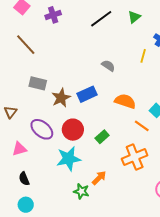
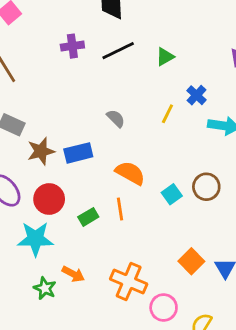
purple cross: (53, 15) -> (72, 46), moved
orange line: (142, 126) -> (120, 209), moved, turned 35
orange cross: (135, 157) -> (129, 282), moved, turned 35
orange arrow: (99, 178) -> (73, 274), turned 63

